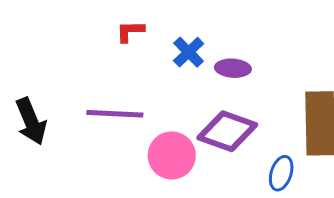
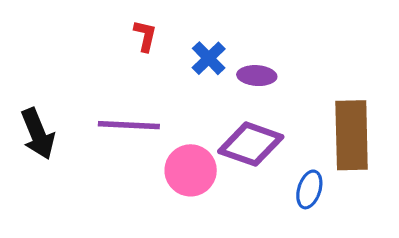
red L-shape: (130, 31) -> (145, 36), turned 104

